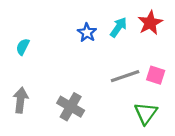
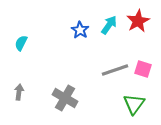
gray arrow: (21, 100) -> (19, 92), size x0.7

